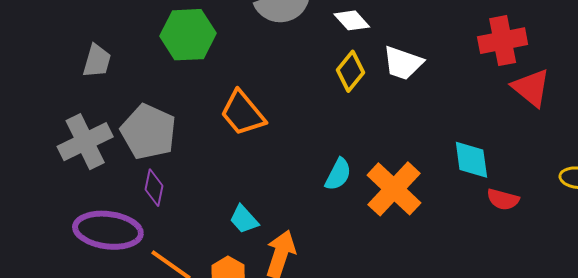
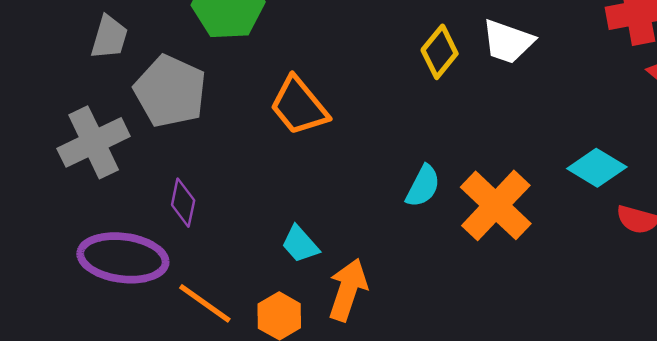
gray pentagon: (148, 132) -> (170, 91), moved
cyan diamond: (471, 160) -> (597, 168), turned -51

